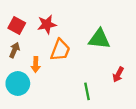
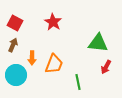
red star: (47, 24) -> (53, 22), moved, turned -30
green triangle: (99, 39) -> (98, 43), moved
orange trapezoid: (60, 50) -> (54, 64), moved

